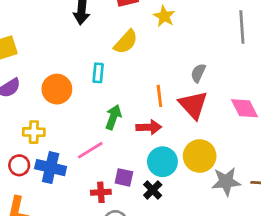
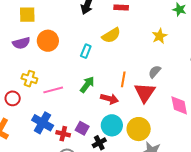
yellow star: (164, 16) -> (160, 36), moved
orange circle: (57, 89) -> (48, 41), moved
pink line: (90, 150) -> (53, 90), moved
blue cross: (51, 168) -> (43, 123), moved

